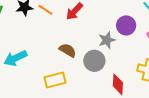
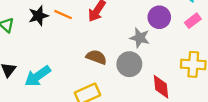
gray star: (107, 40) -> (140, 38), turned -30

